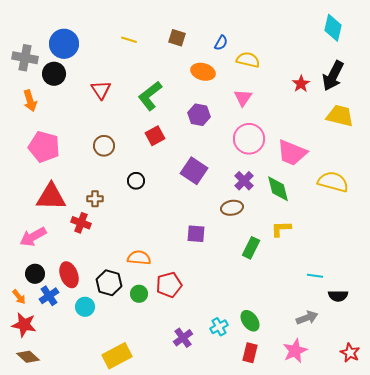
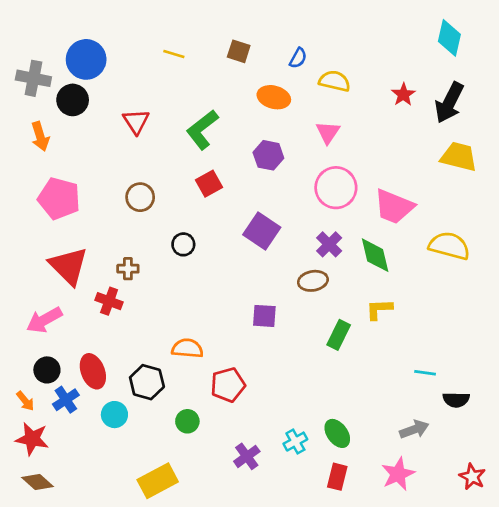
red star: (301, 84) -> (403, 95), moved
red triangle: (51, 197) -> (69, 266), turned 44
green circle: (139, 294) -> (187, 421), moved

